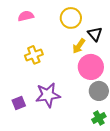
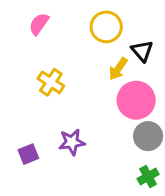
pink semicircle: (26, 16) -> (39, 24), turned -42
yellow cross: (34, 55) -> (51, 82), turned -36
purple star: (48, 95) -> (72, 142), size x0.7

